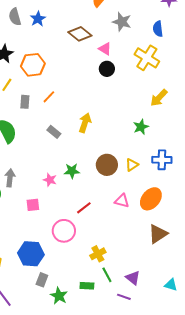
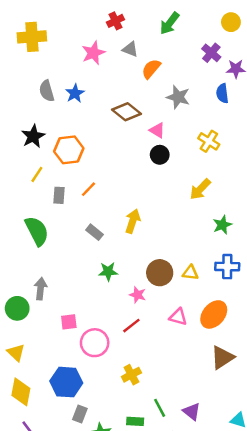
blue semicircle: (158, 29) -> (222, 93), moved
yellow cross: (147, 58) -> (209, 141), size x0.7
yellow arrow: (159, 98) -> (200, 189), moved
green star: (141, 127) -> (222, 225), moved
yellow triangle: (132, 165) -> (190, 273), turned 40
green star: (72, 171) -> (108, 271), moved
pink star: (50, 180) -> (138, 295), moved
pink circle: (64, 231) -> (95, 343), moved
yellow cross: (98, 254) -> (131, 375), moved

